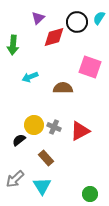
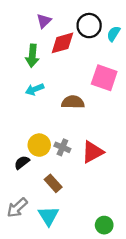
cyan semicircle: (99, 18) -> (113, 34), moved
green arrow: (13, 45) -> (32, 56), moved

